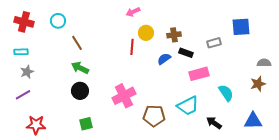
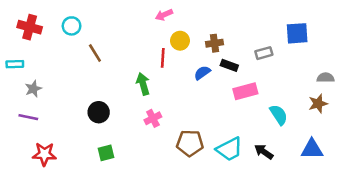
cyan rectangle: (21, 52) -> (15, 64), moved
green arrow: (80, 68) -> (143, 84), moved, turned 48
purple line: (23, 95) -> (28, 117), turned 42
pink cross: (124, 96) -> (153, 118), size x0.6
cyan trapezoid: (188, 106) -> (229, 149), moved

